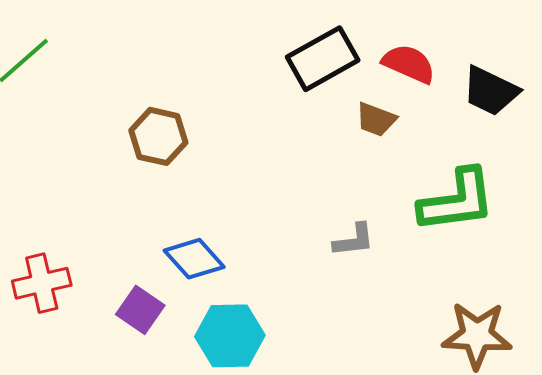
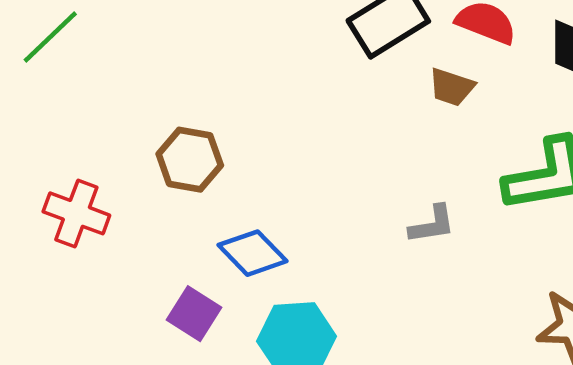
brown hexagon: (158, 136) -> (190, 160), moved
red cross: (42, 283) -> (76, 213), moved, turned 36

